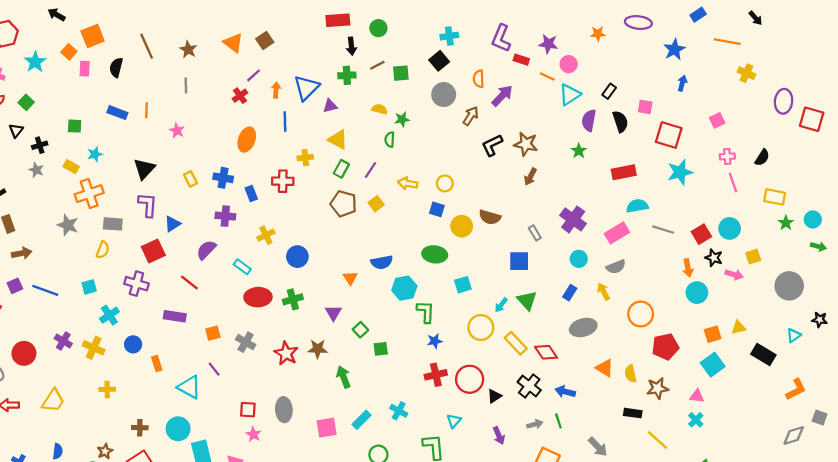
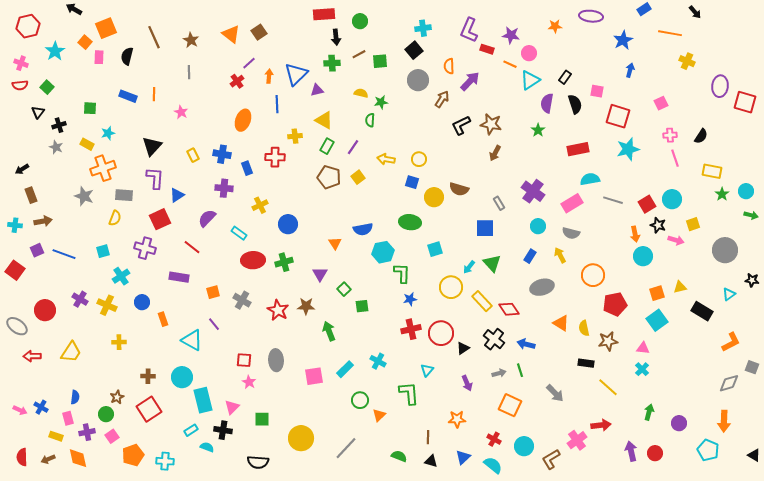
gray semicircle: (616, 267) -> (571, 233), turned 36

